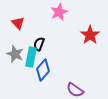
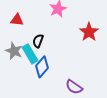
red triangle: (18, 23) -> (17, 20), turned -40
cyan rectangle: (31, 57) -> (30, 54), turned -42

